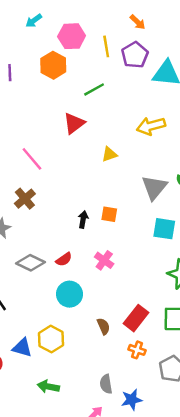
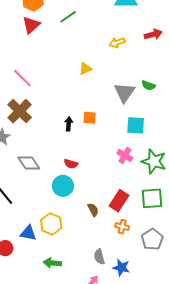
red triangle: (74, 123) -> (31, 25), moved
yellow arrow: (151, 126) -> (117, 43), size x0.7
brown cross: (25, 199) -> (20, 111), size x1.4
red semicircle: (64, 259) -> (71, 164), moved, turned 56
pink cross: (104, 260) -> (125, 156), moved
gray diamond: (31, 263) -> (29, 163), turned 35
blue star: (132, 400) -> (121, 268), turned 30

